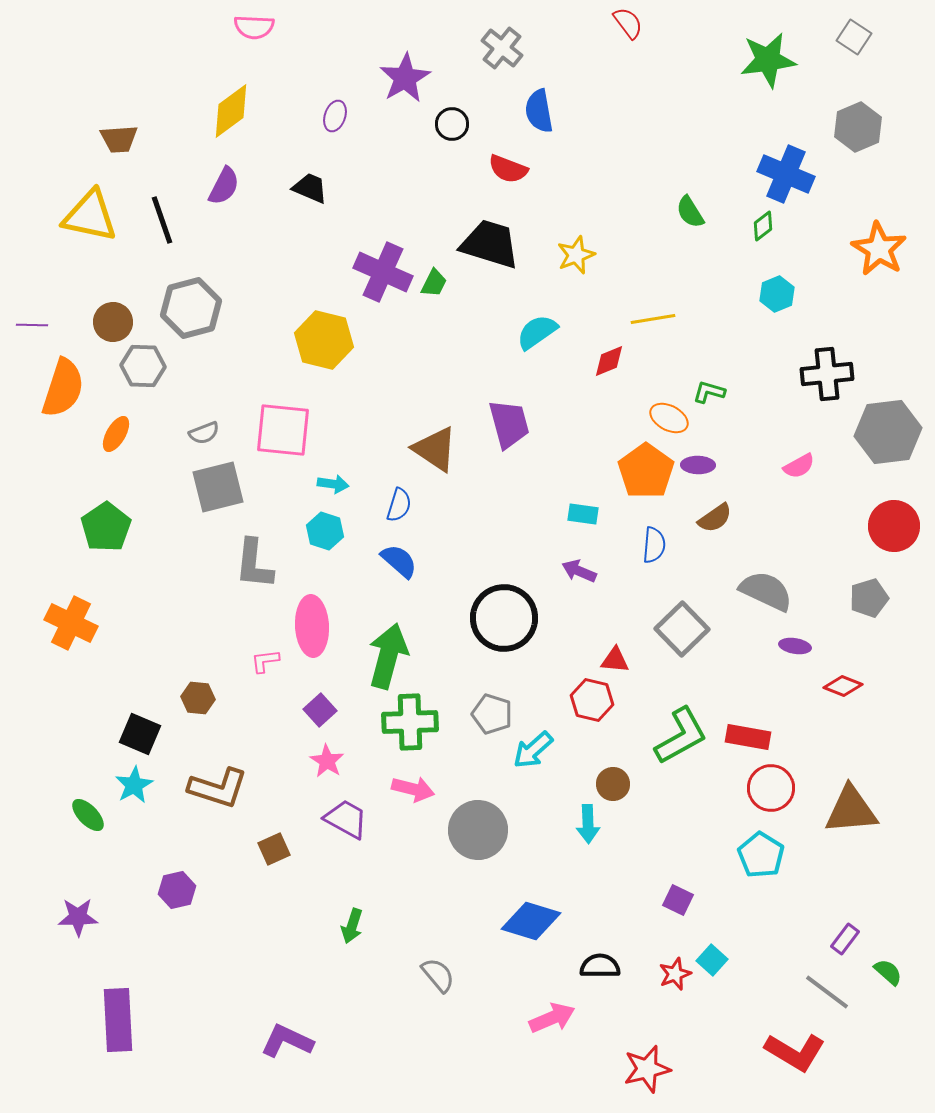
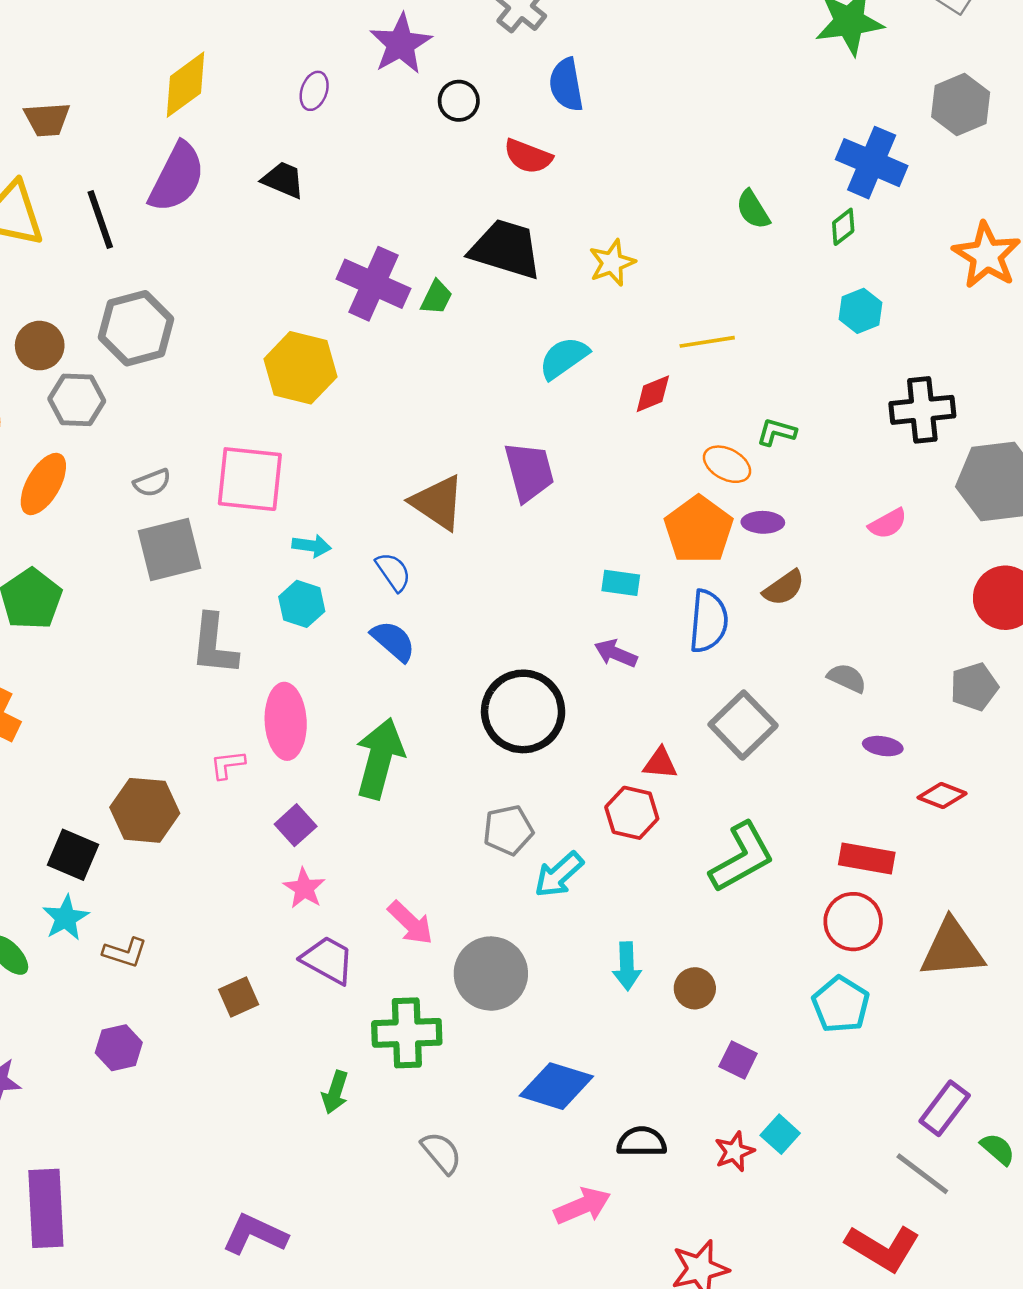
purple semicircle: (224, 186) -> (177, 177), size x1.5
orange ellipse: (116, 434) -> (43, 484), size x1.4
blue semicircle: (399, 505) -> (393, 572), turned -52
blue semicircle: (654, 545) -> (708, 621), size x1.4
gray semicircle: (766, 591) -> (847, 678), size x0.6
brown hexagon: (198, 698) -> (145, 810), size x1.6
gray pentagon: (492, 714) -> (508, 830), turned -30
green cross: (410, 722) -> (407, 1033), moved
red rectangle: (748, 737) -> (867, 859), moved
brown circle: (613, 784) -> (695, 988), moved
brown L-shape: (218, 788) -> (125, 952), moved, size x0.6
pink arrow: (413, 789) -> (411, 923), turned 30
purple rectangle: (845, 939) -> (945, 1108), size x1.4

